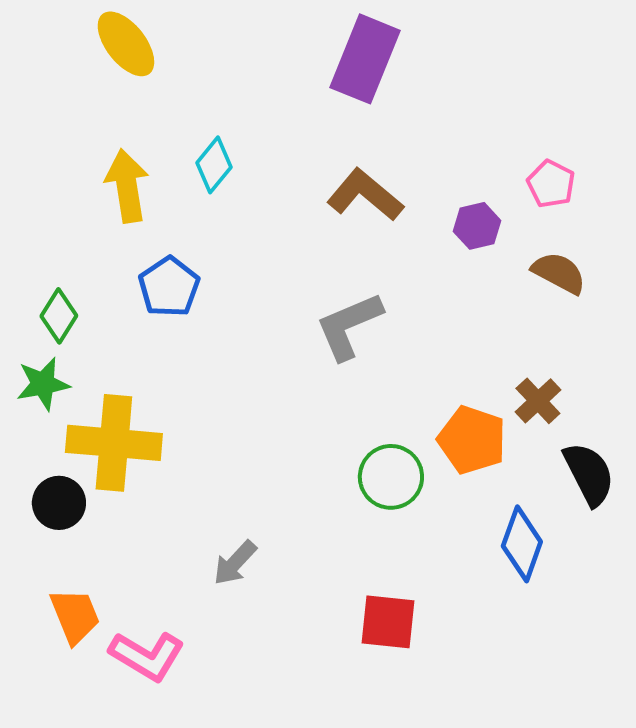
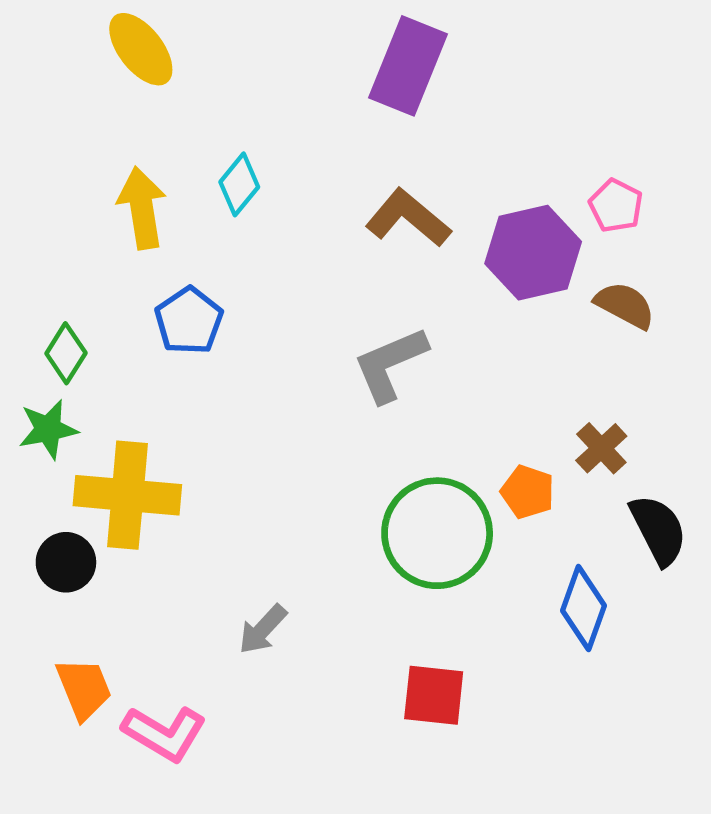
purple hexagon: (477, 226) -> (533, 253), size x1.8
orange pentagon: (472, 440) -> (528, 492), size x0.7
green circle: (391, 477) -> (437, 533), size x1.5

